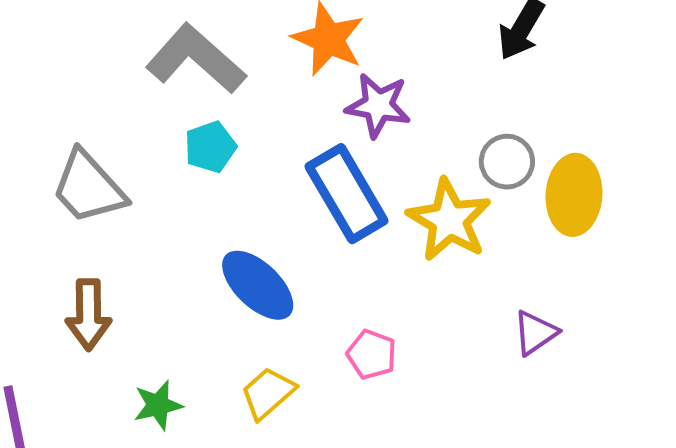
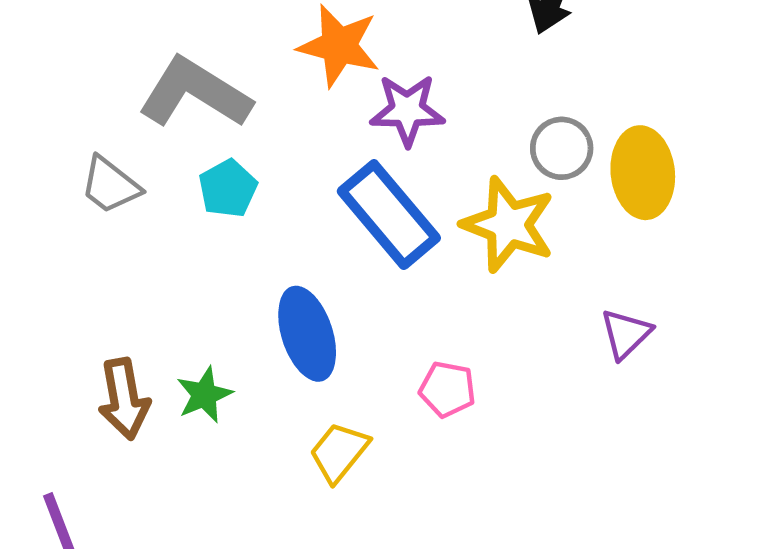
gray trapezoid: (88, 187) -> (110, 185), moved, size x0.7
blue ellipse: (258, 285) -> (307, 334), turned 38
green star: (158, 405) -> (204, 395), moved

